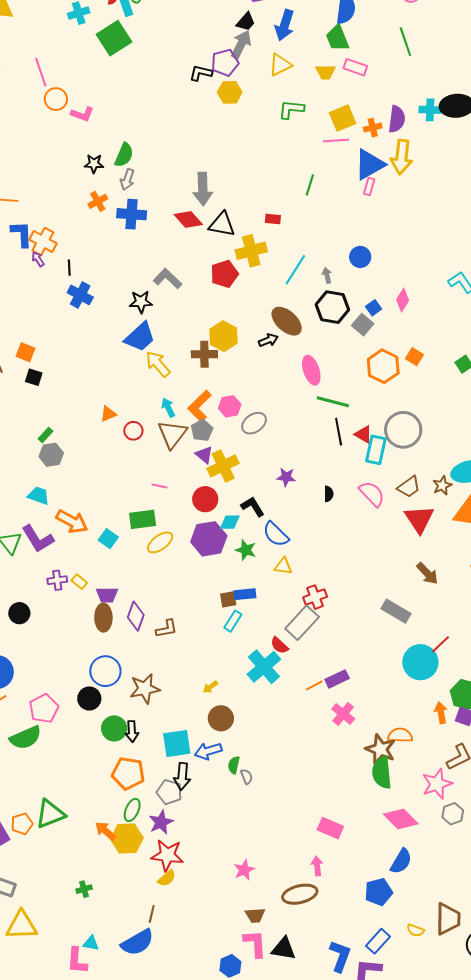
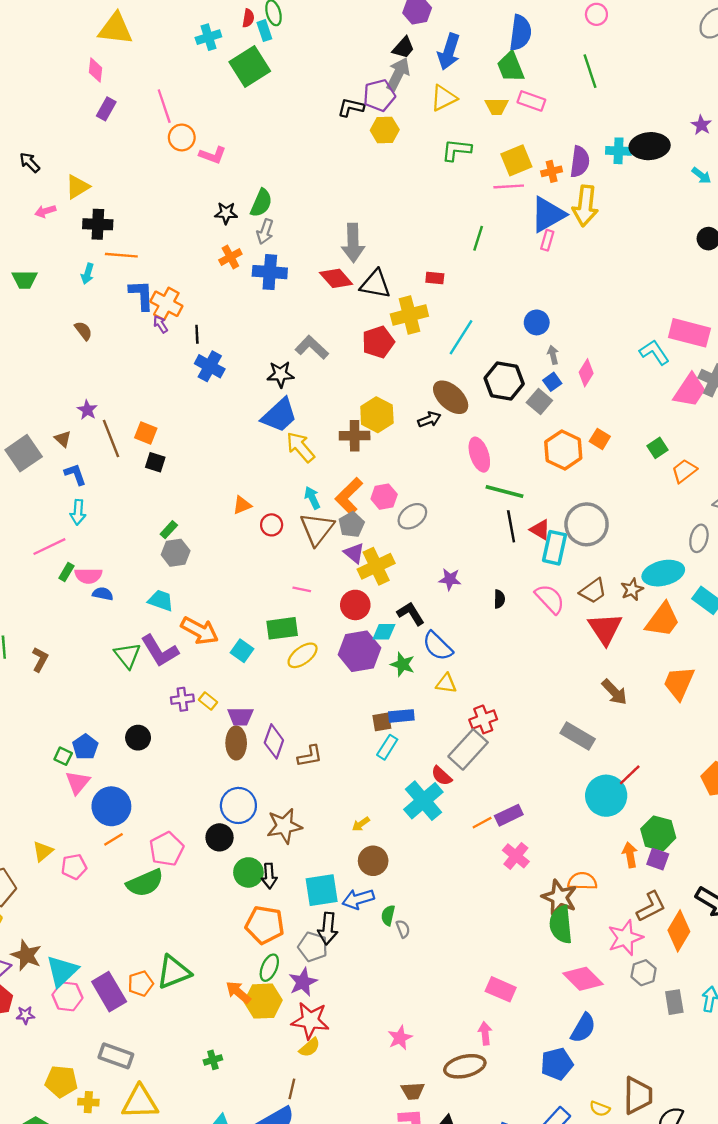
gray arrow: (327, 275) -> (553, 355), moved

